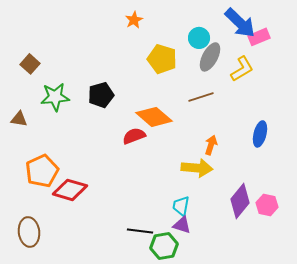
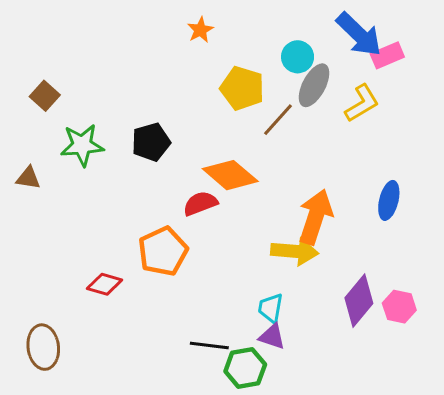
brown line: (201, 97) -> (278, 120), moved, turned -30
orange arrow: (211, 145) -> (315, 217), size x1.8
orange pentagon: (42, 171) -> (163, 251), moved
red diamond: (70, 190) -> (105, 284), size x0.7

